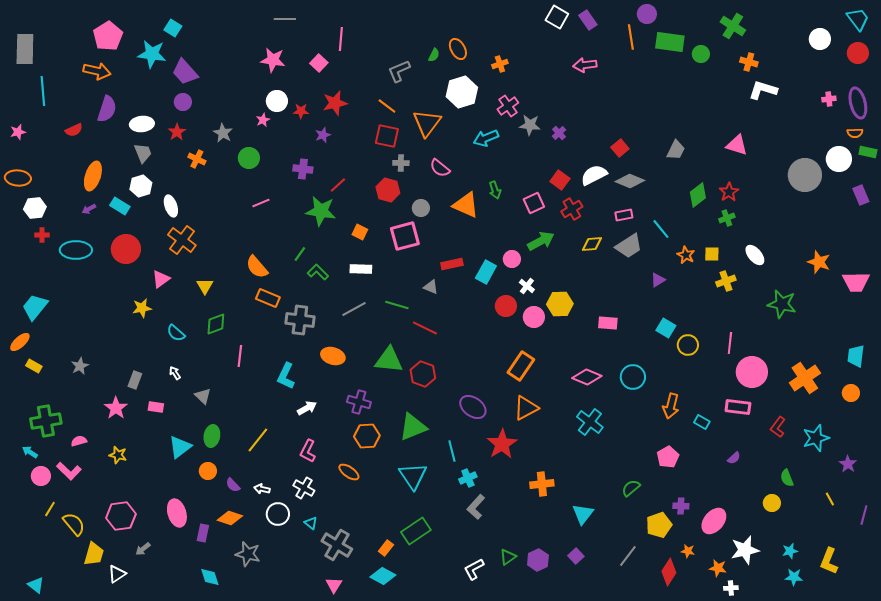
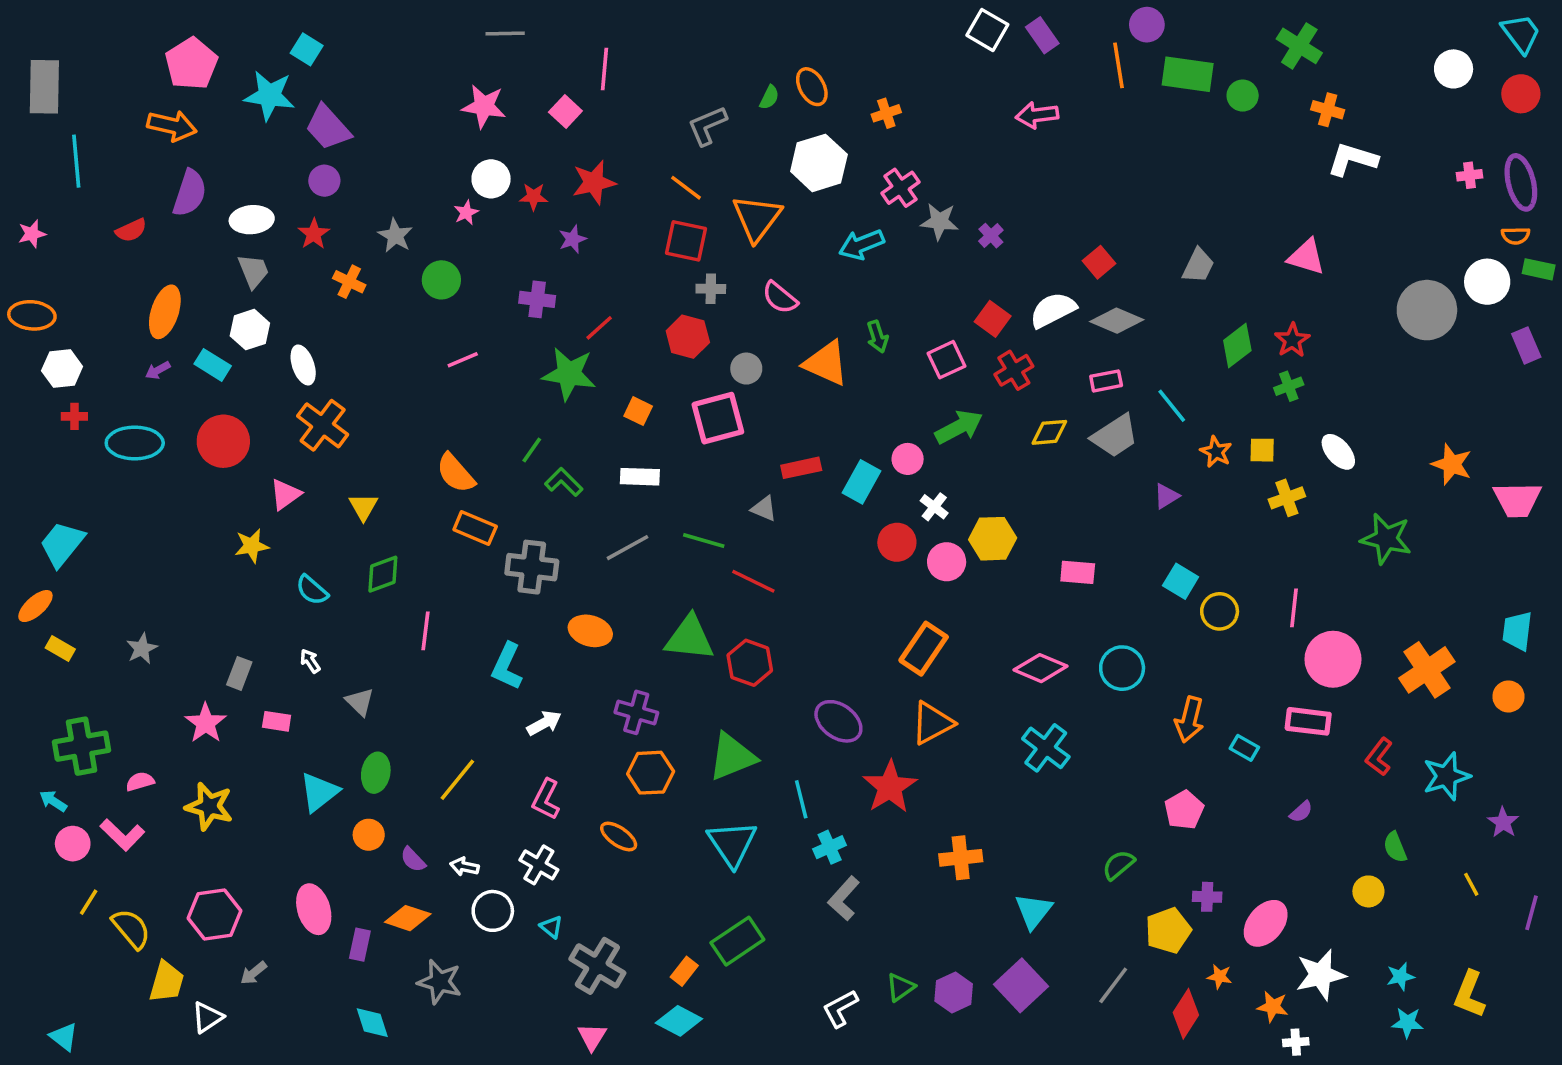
yellow star: (118, 455) -> (209, 806), size x1.5
purple square: (576, 556) -> (1021, 985), size x1.8

